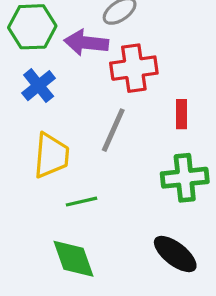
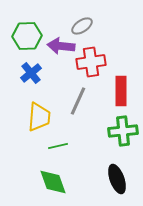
red rectangle: (182, 114) -> (121, 91), size x1.6
black ellipse: (175, 254) -> (117, 179), turned 32

